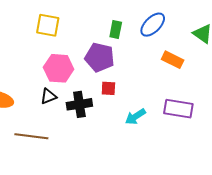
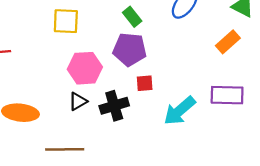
green rectangle: (116, 29) -> (132, 17), moved, turned -42
orange rectangle: (173, 60) -> (228, 42), moved, turned -60
cyan arrow: (135, 117) -> (180, 111), size x1.4

